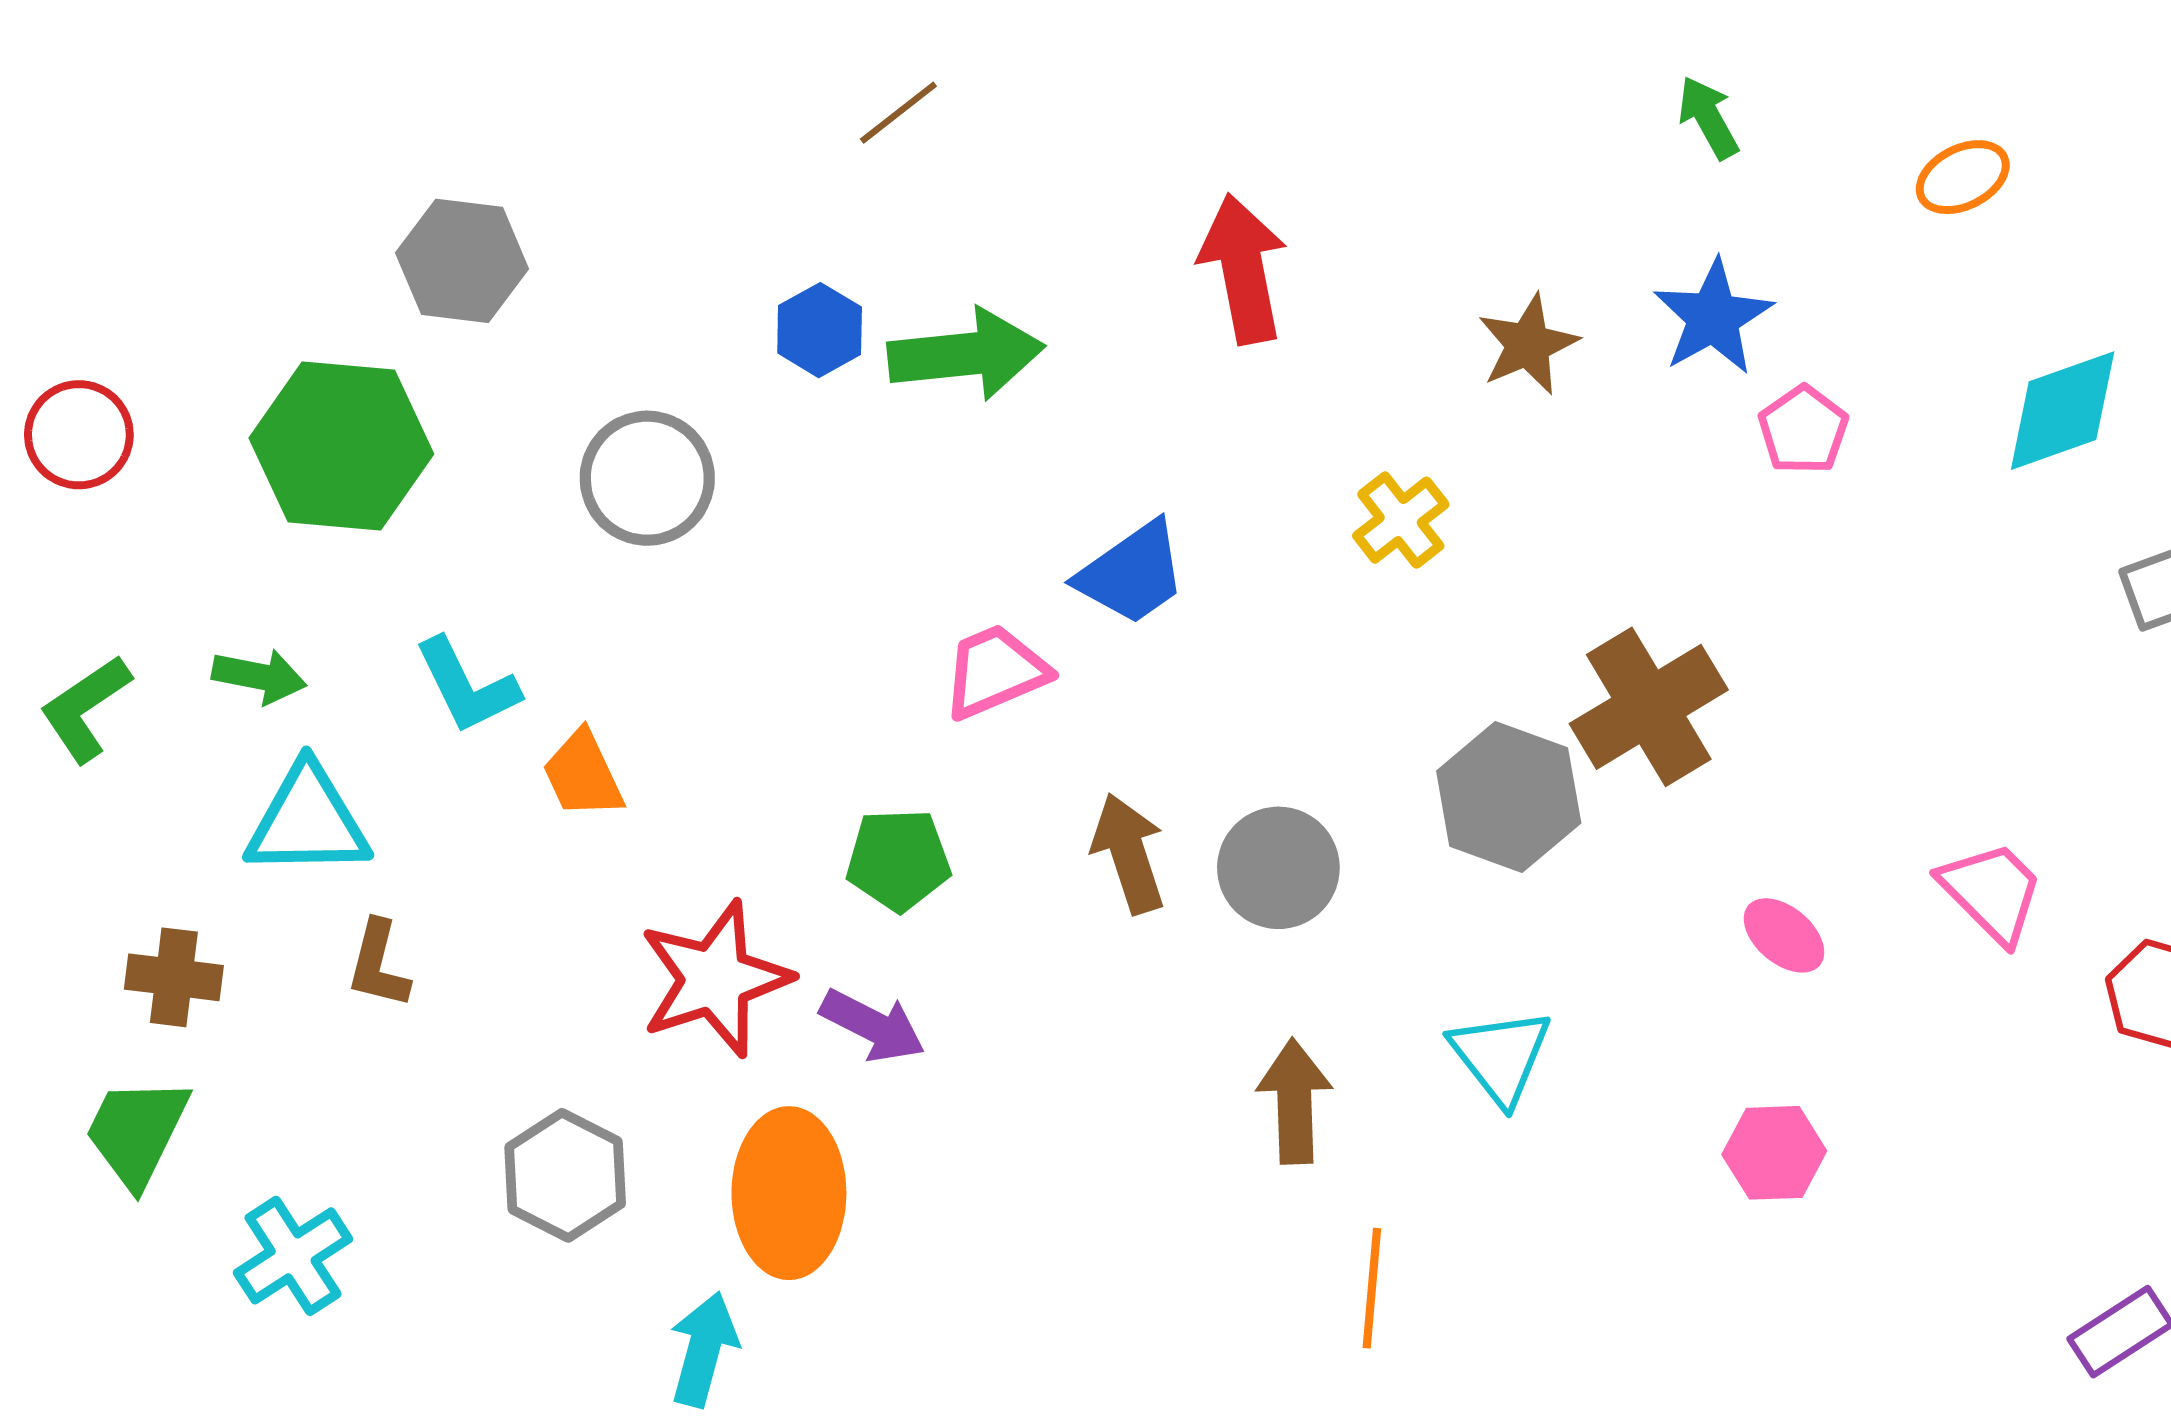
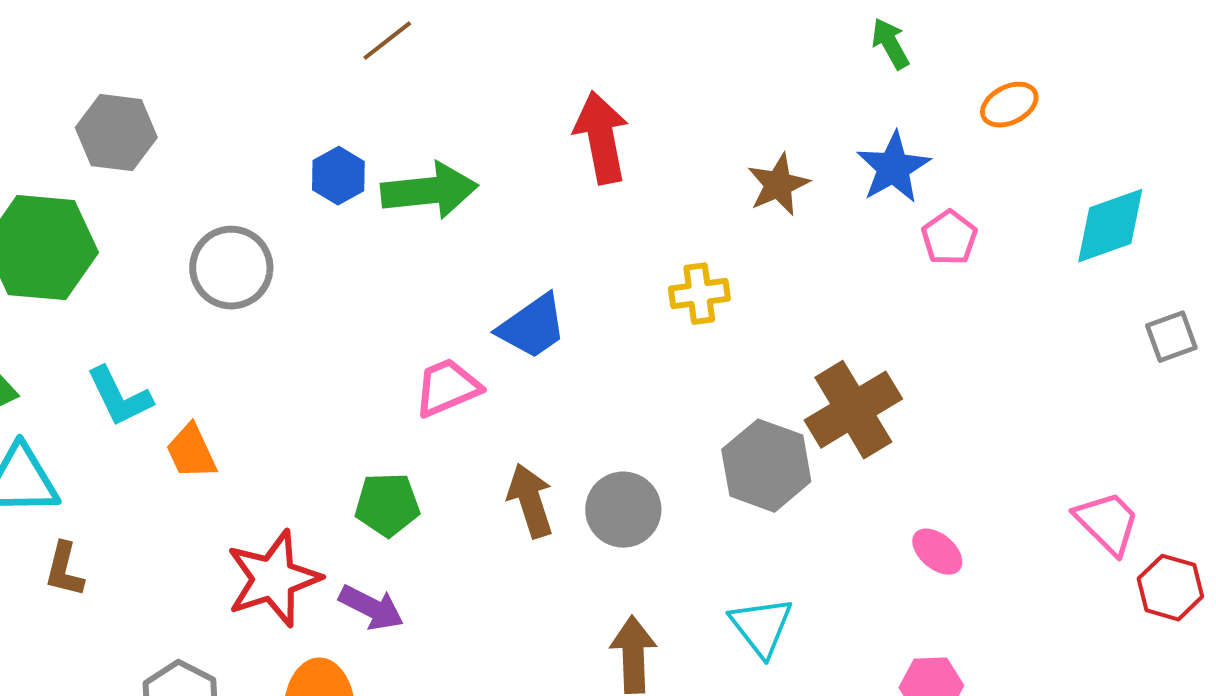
orange ellipse: (1963, 177) -> (1009, 105), moved
yellow cross: (1401, 520) -> (699, 294), turned 30
pink trapezoid: (1992, 892) -> (1107, 523), moved

